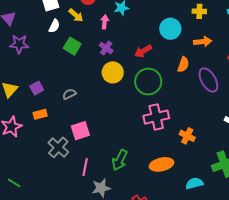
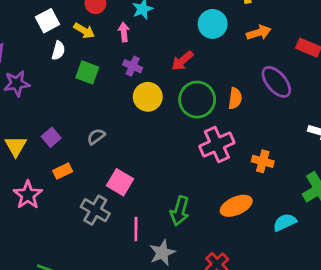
orange semicircle: (183, 65) -> (235, 98), moved
pink square: (80, 131) -> (120, 182), turned -30

